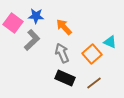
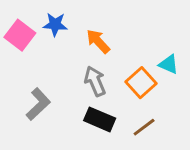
gray L-shape: (32, 40) -> (38, 104), moved

